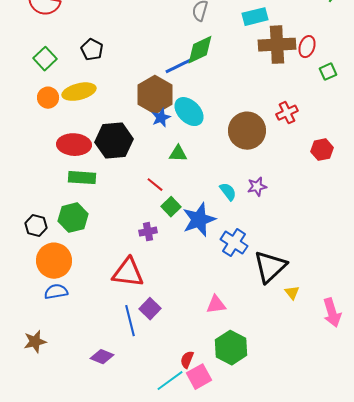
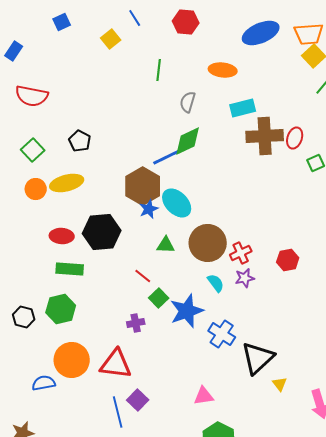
red cross: (287, 113) -> (241, 253), moved
brown circle: (247, 131) -> (208, 243), moved
red ellipse: (74, 145) -> (62, 236), size x0.7
red hexagon: (322, 150) -> (288, 260), moved
orange circle: (54, 261) -> (72, 360), moved

